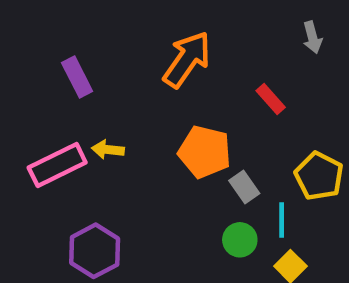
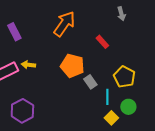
green circle: (240, 240) -> (128, 107), moved

